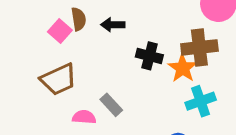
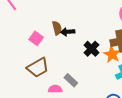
brown semicircle: (79, 19) -> (57, 28), moved
black cross: (149, 56) -> (91, 49), turned 35

